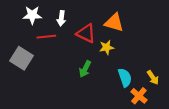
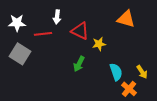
white star: (32, 15) -> (17, 23), moved
orange triangle: (114, 23) -> (126, 19), moved

